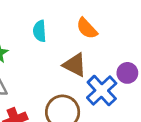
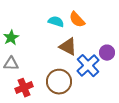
cyan semicircle: (40, 31) -> (56, 22), moved, turned 112

